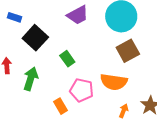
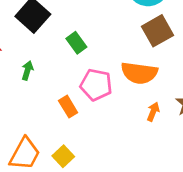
green arrow: (31, 79) -> (27, 70), size x0.6

